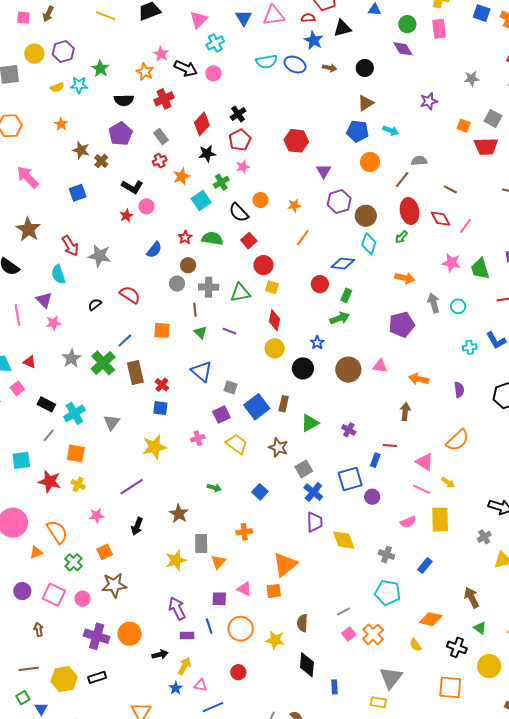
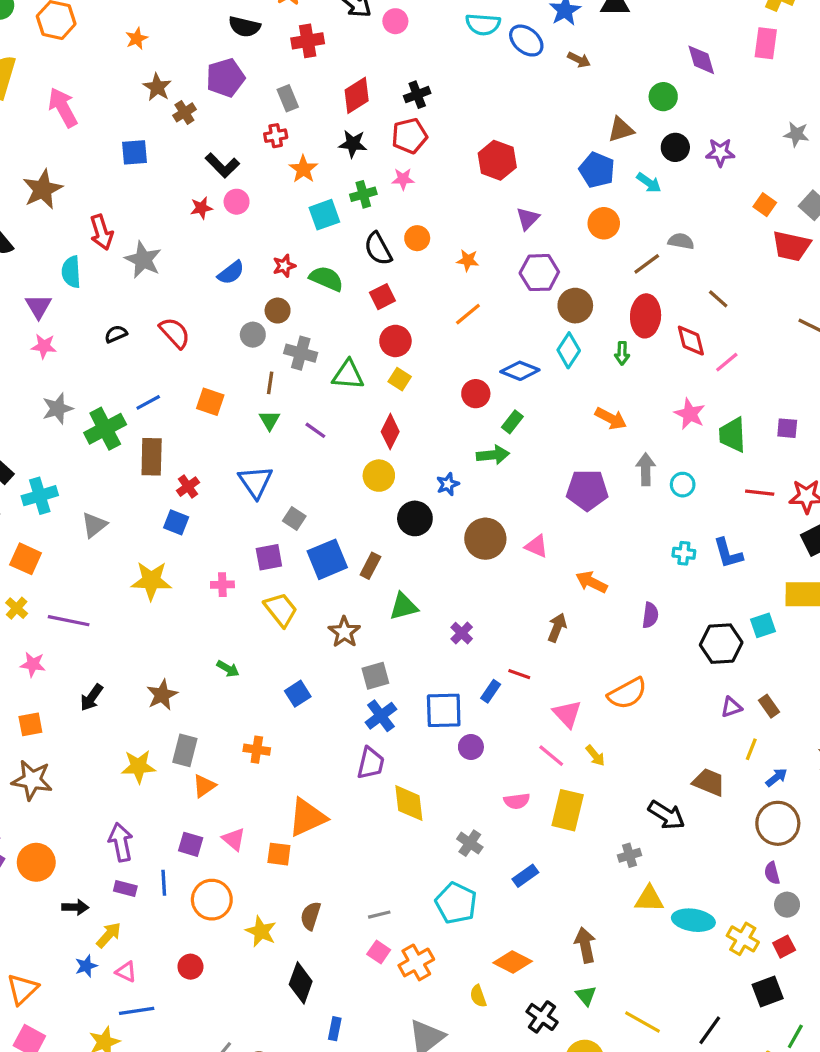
green circle: (407, 24) -> (663, 97), moved
black circle: (365, 68) -> (675, 147), moved
orange star: (181, 176) -> (303, 169), turned -30
green arrow: (401, 237) -> (622, 353), turned -56
purple line: (132, 487) -> (69, 621), moved, turned 30
pink square: (349, 634) -> (379, 952), turned -32

